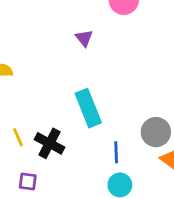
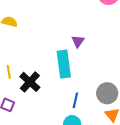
purple triangle: (84, 38) -> (78, 41), moved

